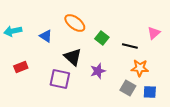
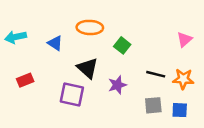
orange ellipse: (75, 23) -> (90, 27), turned -35
black line: (130, 46) -> (156, 74), moved
orange star: (140, 68) -> (183, 79), moved
gray square: (128, 88) -> (153, 105), turned -35

